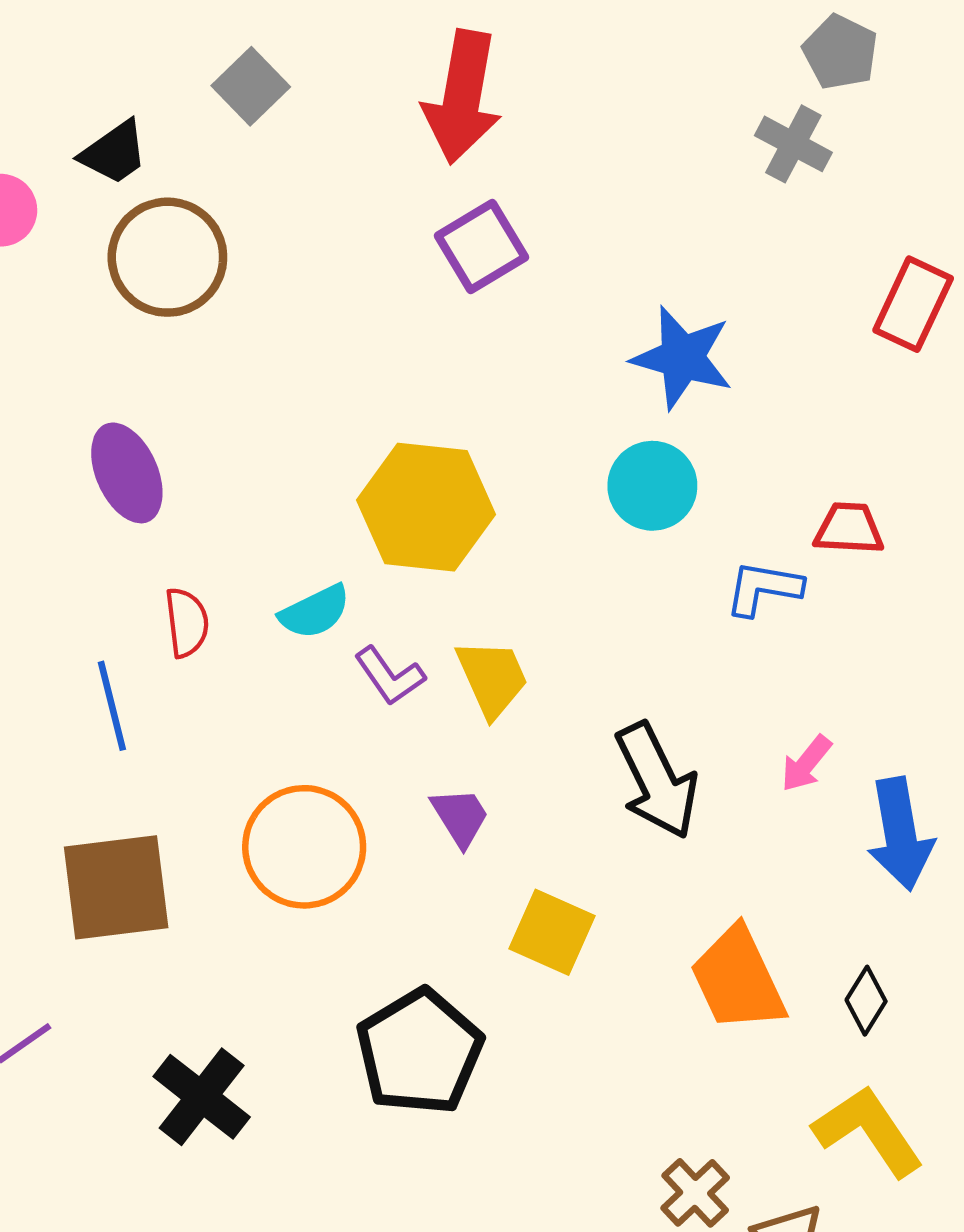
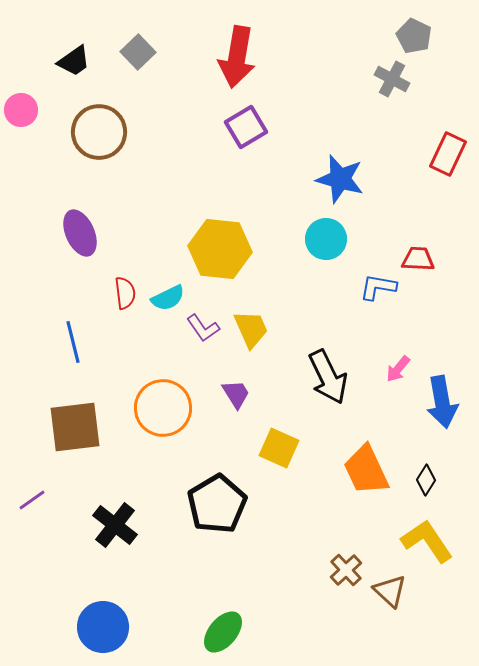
black trapezoid: (114, 153) -> (74, 61), moved
red semicircle: (187, 622) -> (125, 293), moved

